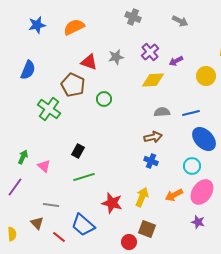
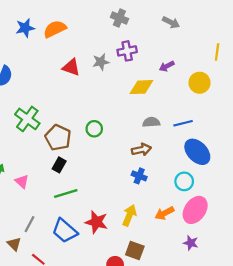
blue star: (37, 25) -> (25, 28), moved
purple cross: (150, 52) -> (127, 51), moved, turned 30
brown pentagon: (73, 85) -> (58, 138), moved
green circle: (104, 99) -> (94, 129), moved
gray line: (51, 205) -> (30, 224), turned -70
blue trapezoid: (83, 225) -> (65, 231), moved

